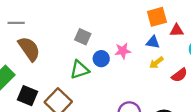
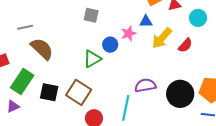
gray square: (83, 37) -> (91, 15), moved
blue triangle: (153, 42) -> (146, 21), moved
yellow arrow: (156, 63) -> (162, 38), size x1.6

